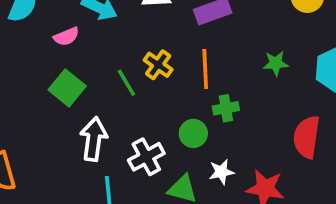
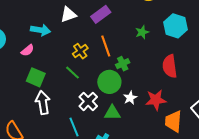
yellow cross: (158, 65) -> (80, 51), turned 35
green line: (126, 83) -> (72, 73), moved
green circle: (193, 133) -> (109, 82), size x1.5
white arrow: (94, 139) -> (43, 103), moved

